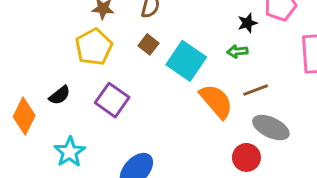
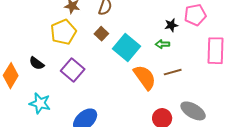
black semicircle: (60, 95) -> (37, 63), turned 70
gray ellipse: (271, 128) -> (193, 111), moved
cyan star: (70, 152) -> (40, 103), turned -30

